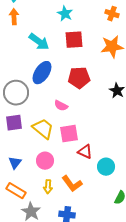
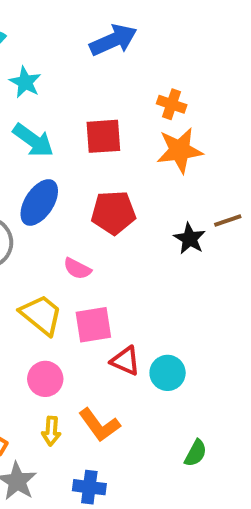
cyan star: (65, 14) -> (25, 82), moved
orange cross: (112, 14) -> (172, 104), moved
cyan circle: (106, 167) -> (168, 373), moved

